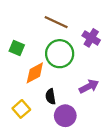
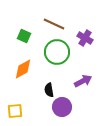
green square: (17, 48) -> (24, 36), moved
orange diamond: (35, 73) -> (23, 69), moved
yellow square: (21, 109) -> (15, 111), moved, turned 35

